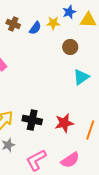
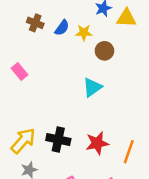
yellow star: (53, 23) -> (84, 33), moved
cyan triangle: (81, 77) -> (92, 87), moved

